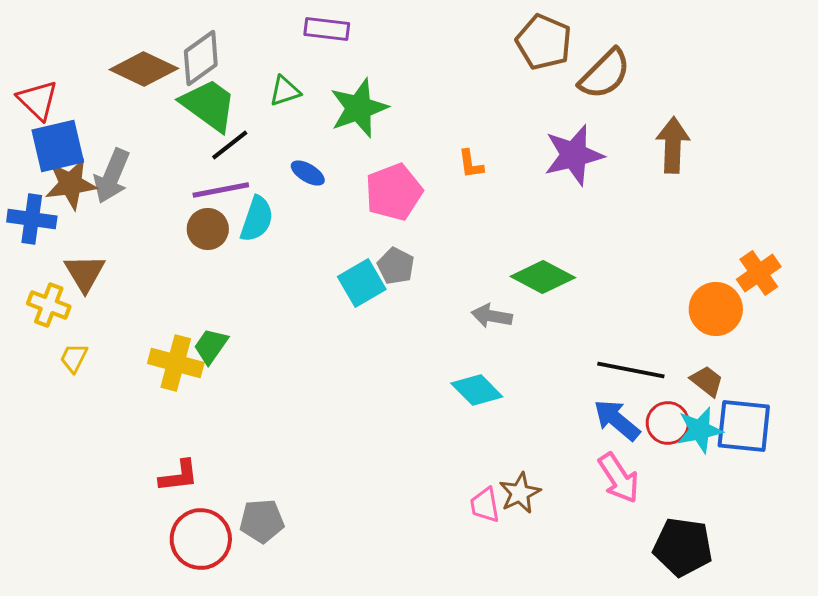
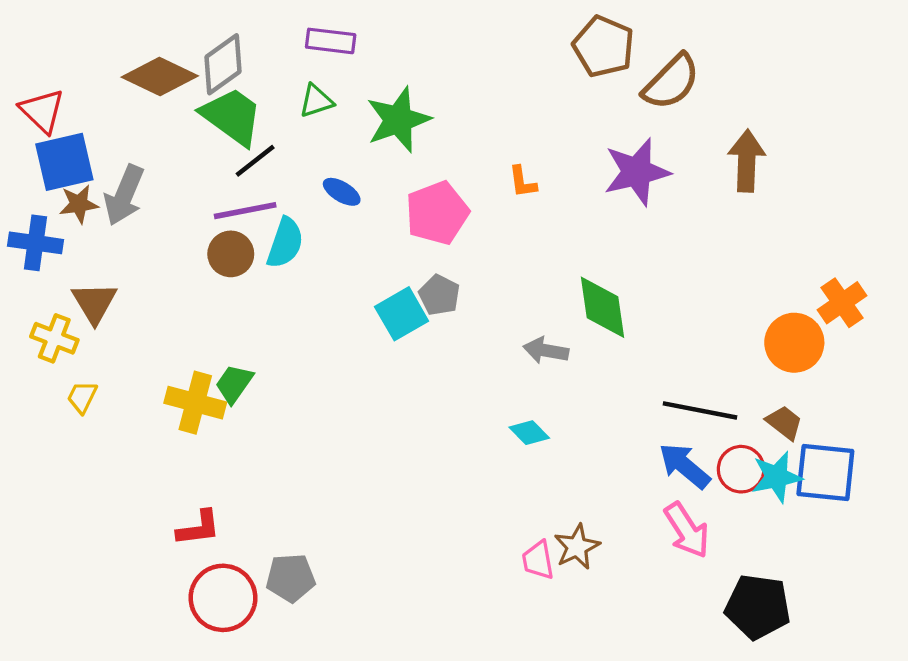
purple rectangle: (327, 29) -> (331, 41), moved
brown star: (71, 184) -> (79, 204), size x0.7
green diamond: (543, 277) -> (602, 307), turned 54
cyan diamond: (477, 390) -> (529, 433), size x0.7

